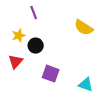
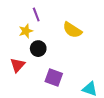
yellow semicircle: (84, 28) -> (72, 30), moved
yellow star: (19, 36) -> (26, 31), moved

